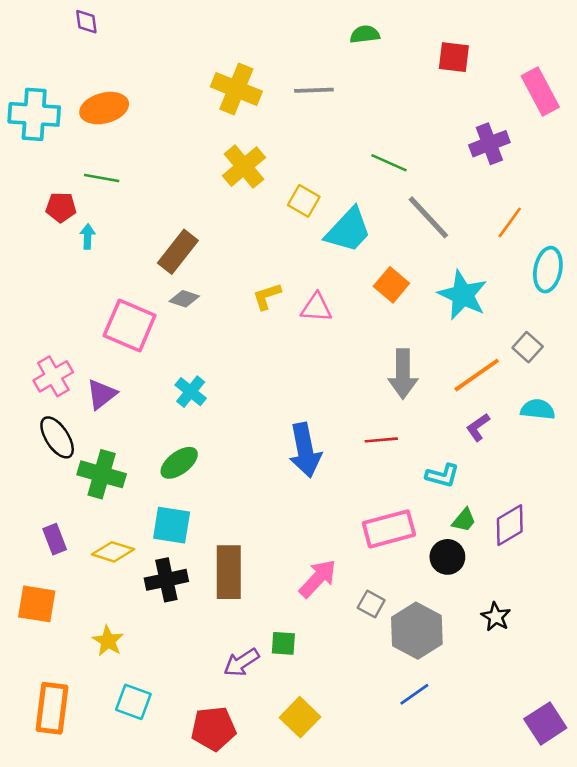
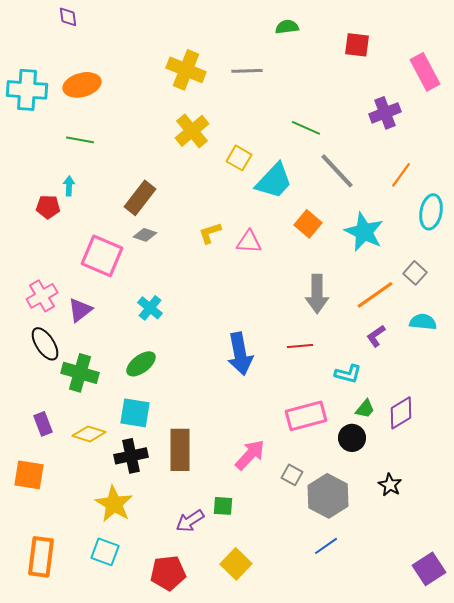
red pentagon: (61, 207) -> (48, 207), moved
yellow star: (108, 641) -> (114, 504), moved, size x1.5

